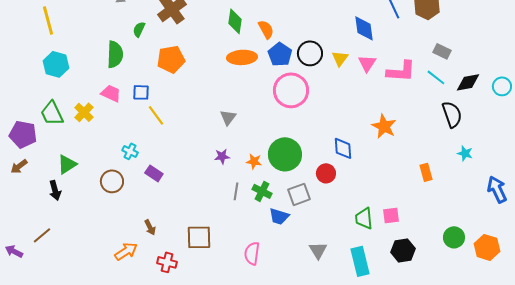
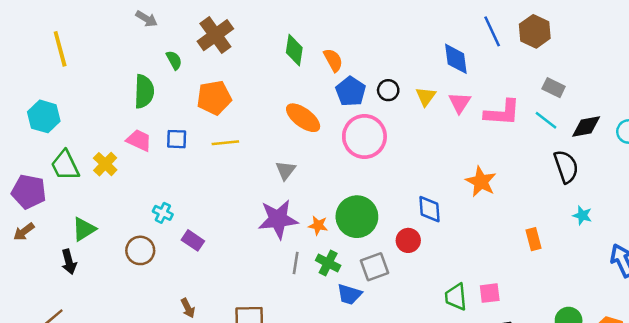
green semicircle: (139, 29) -> (174, 60), turned 126
black circle: (310, 53) -> (388, 90), size x0.7
orange ellipse: (242, 57) -> (303, 118), moved, turned 40
cyan hexagon: (56, 64) -> (44, 116), moved
yellow line: (156, 115) -> (225, 143), moved, turned -60
purple star: (222, 156) -> (278, 219), size x2.0

